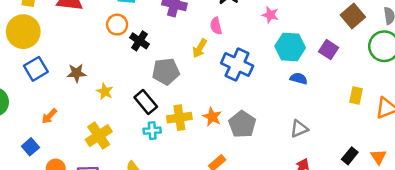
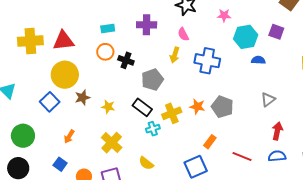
yellow circle: (23, 32) -> (65, 75), moved

